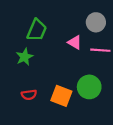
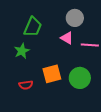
gray circle: (96, 22) -> (75, 18), moved
orange square: (61, 96) -> (52, 74), moved, turned -36

